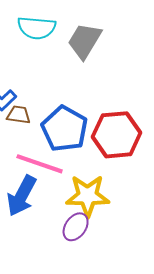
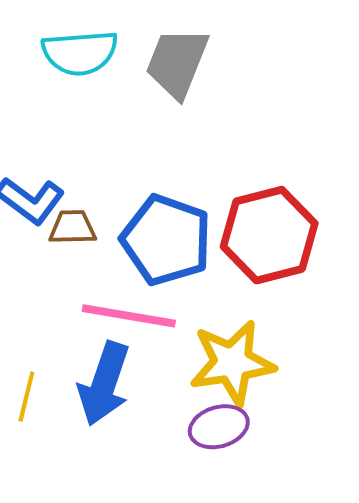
purple ellipse: (76, 227) -> (219, 427), turned 48

